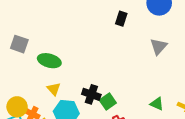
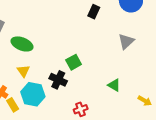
green square: (108, 101) -> (74, 62), moved
green triangle: (157, 104) -> (114, 85), moved

